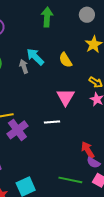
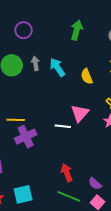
gray arrow: (24, 66) -> (35, 63), moved
white line: (52, 122) -> (63, 126), moved
red arrow: (88, 150) -> (67, 173), moved

